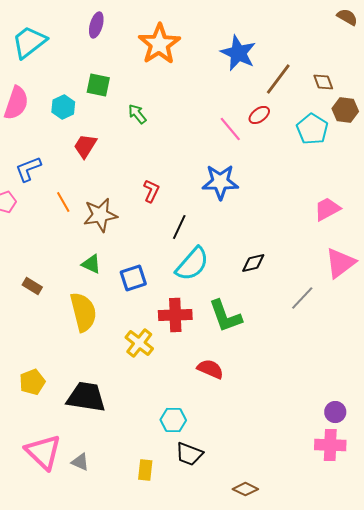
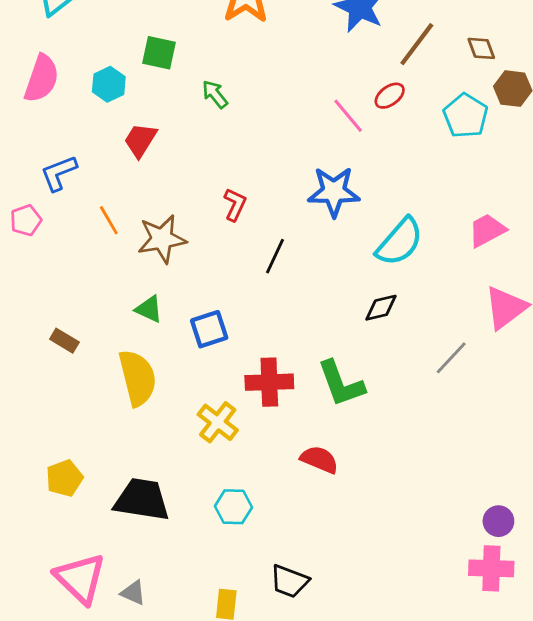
cyan semicircle: (192, 264) -> (400, 242), moved
cyan hexagon: (173, 420) -> (233, 507), moved

